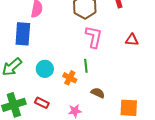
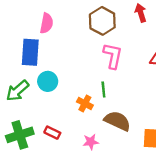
cyan circle: (45, 69) -> (48, 81), moved
brown semicircle: (98, 93) -> (117, 121), size x1.6

